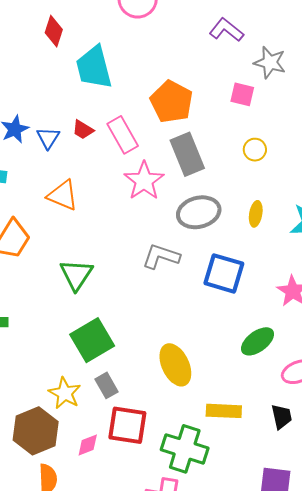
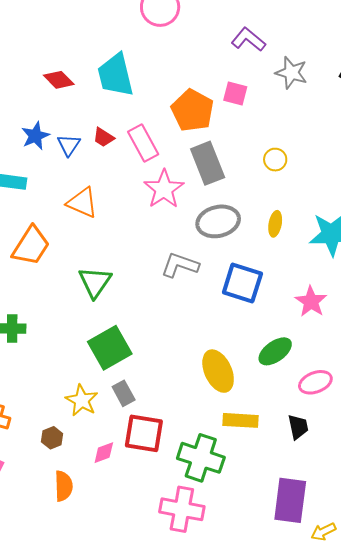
red diamond: (54, 31) -> (59, 80), moved, turned -64
pink square: (242, 94) -> (235, 93), moved
yellow ellipse: (175, 365) -> (218, 371), moved
brown hexagon: (36, 431) -> (52, 438), size x0.5

